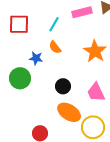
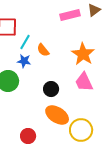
cyan line: (54, 24) -> (25, 42), moved
pink trapezoid: (96, 92) -> (84, 82), moved

